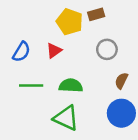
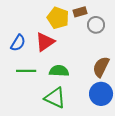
gray circle: (107, 49) -> (96, 25), moved
red triangle: (54, 51) -> (45, 42), size x1.5
brown semicircle: (121, 81) -> (101, 67), size x1.5

